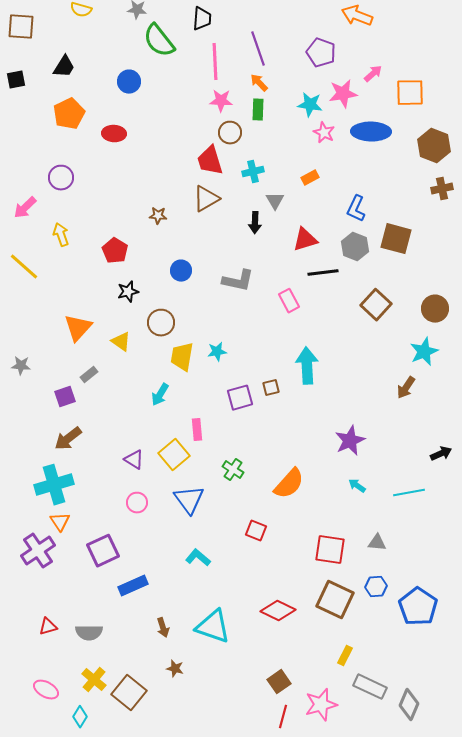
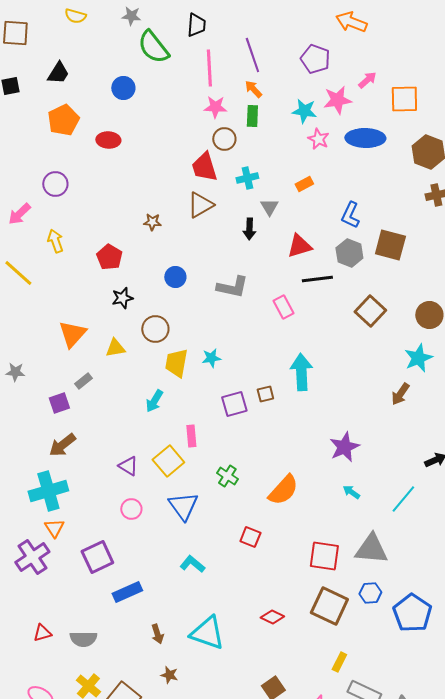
yellow triangle: (121, 342) -> (115, 348), turned -45
cyan line: (409, 493) -> (403, 499), turned -40
gray triangle: (377, 543) -> (371, 549), size x1.8
red diamond: (278, 611) -> (272, 617), size x0.7

